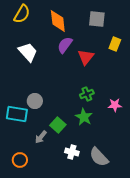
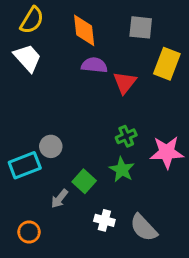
yellow rectangle: (115, 44) -> (167, 64), size x1.5
purple semicircle: (65, 45) -> (94, 65), turned 60
white trapezoid: (28, 52) -> (28, 58), moved
pink star: (115, 105) -> (167, 152), size x1.6
cyan rectangle: (17, 114) -> (25, 165), turned -30

